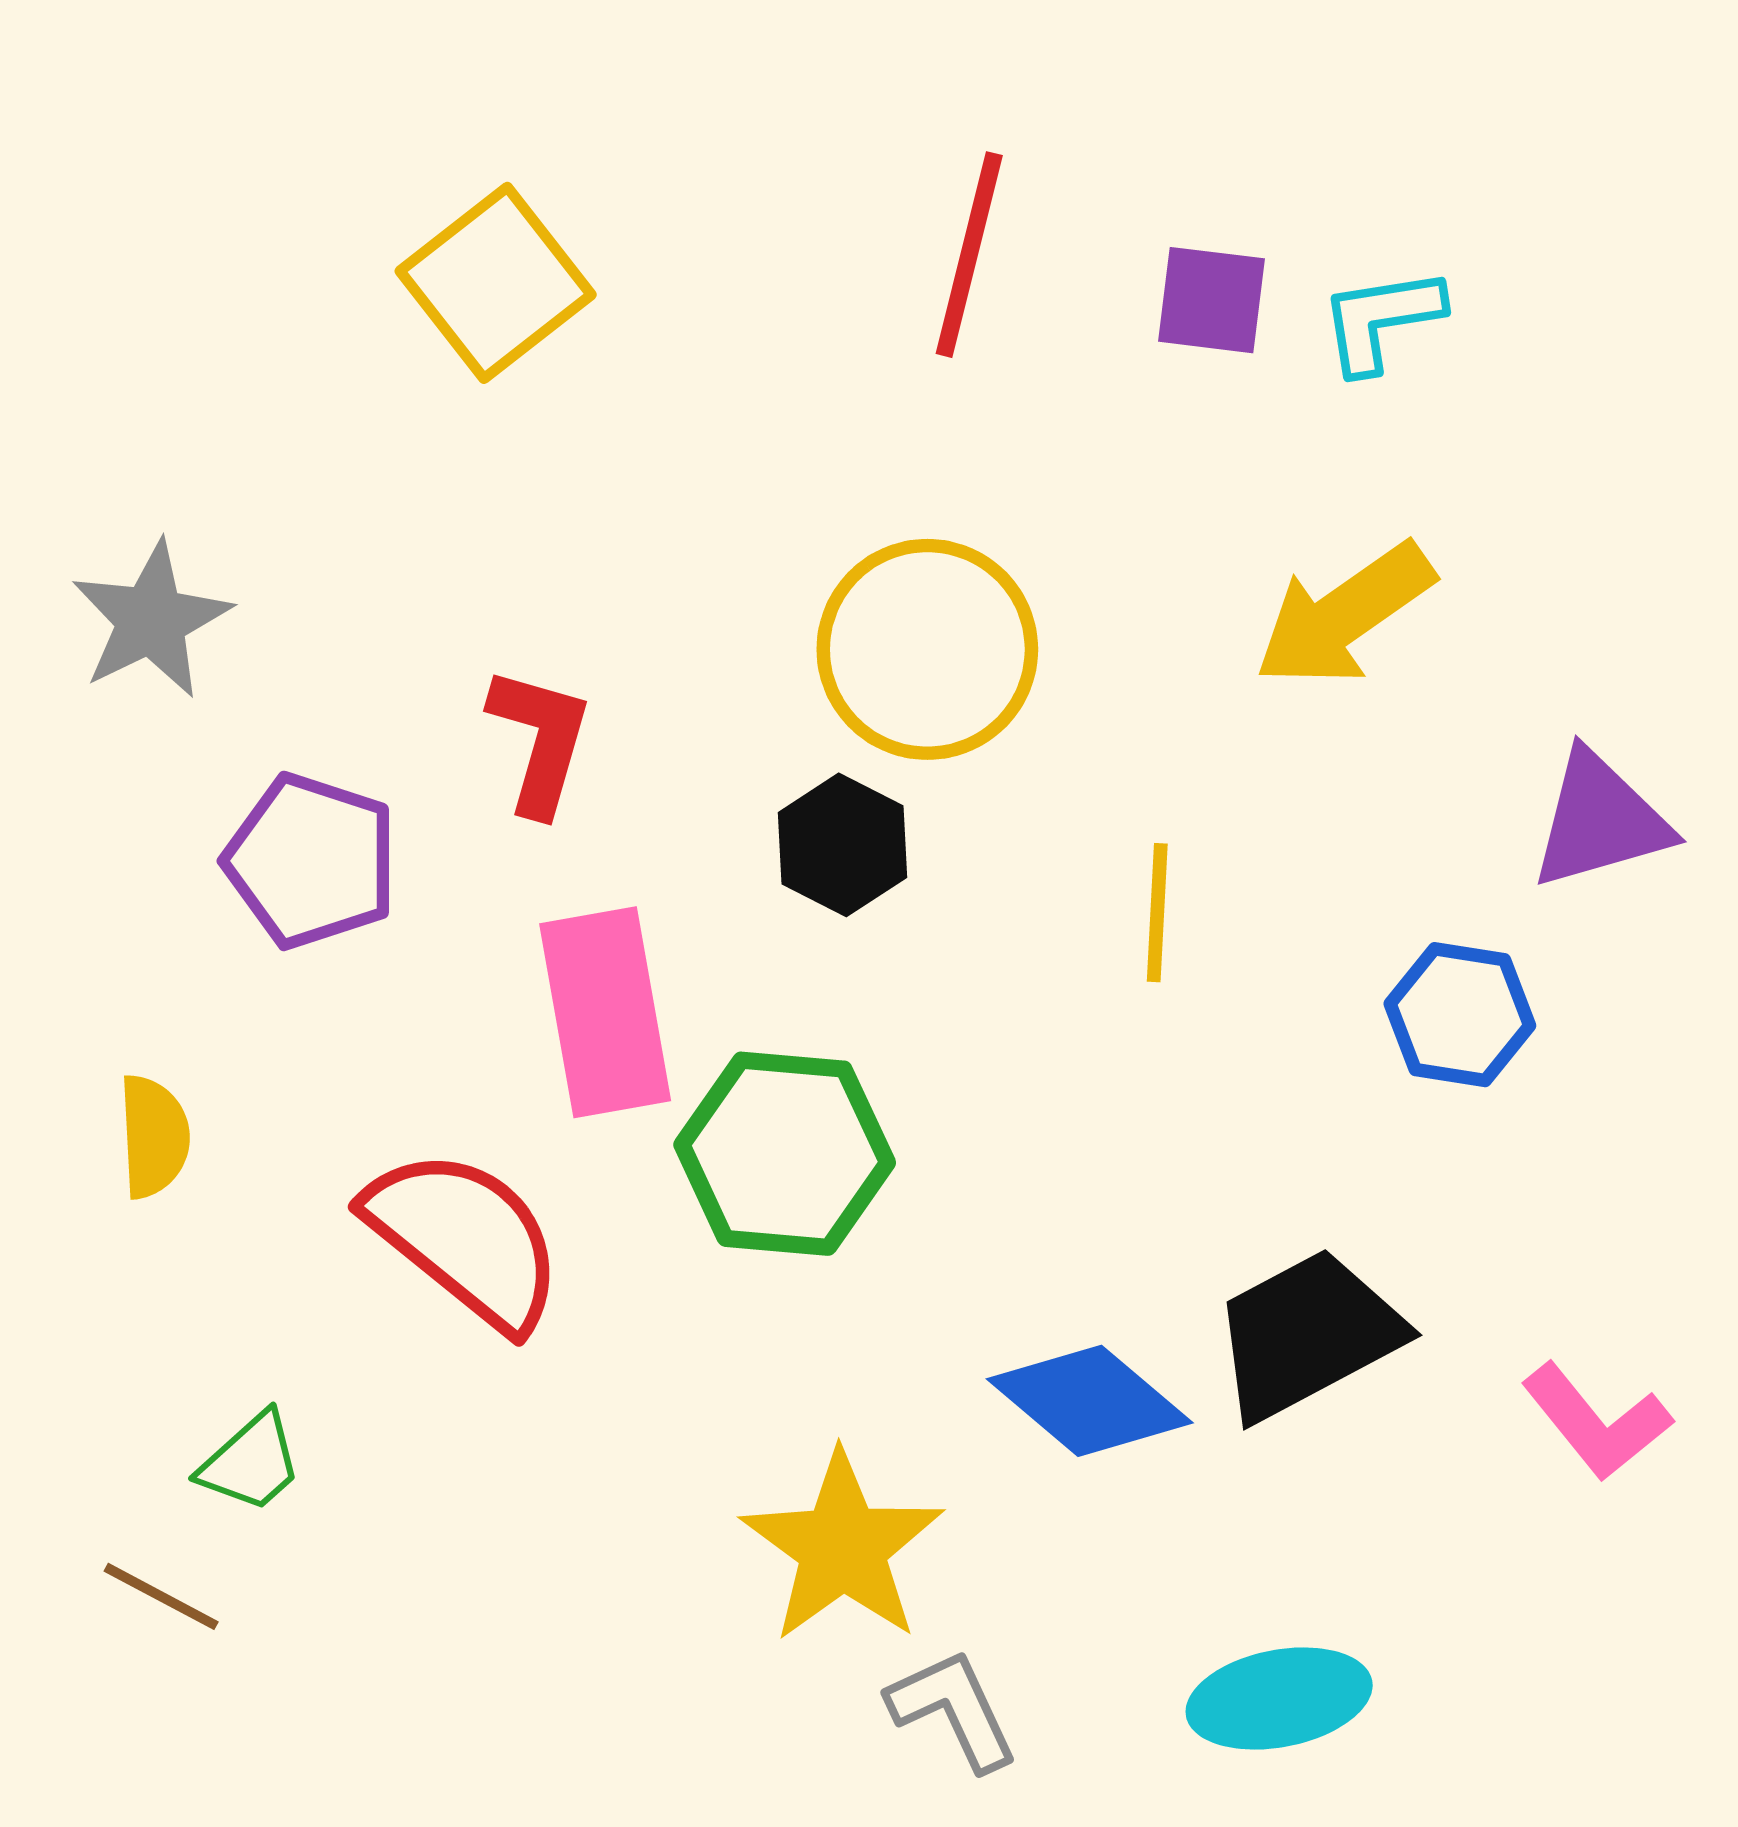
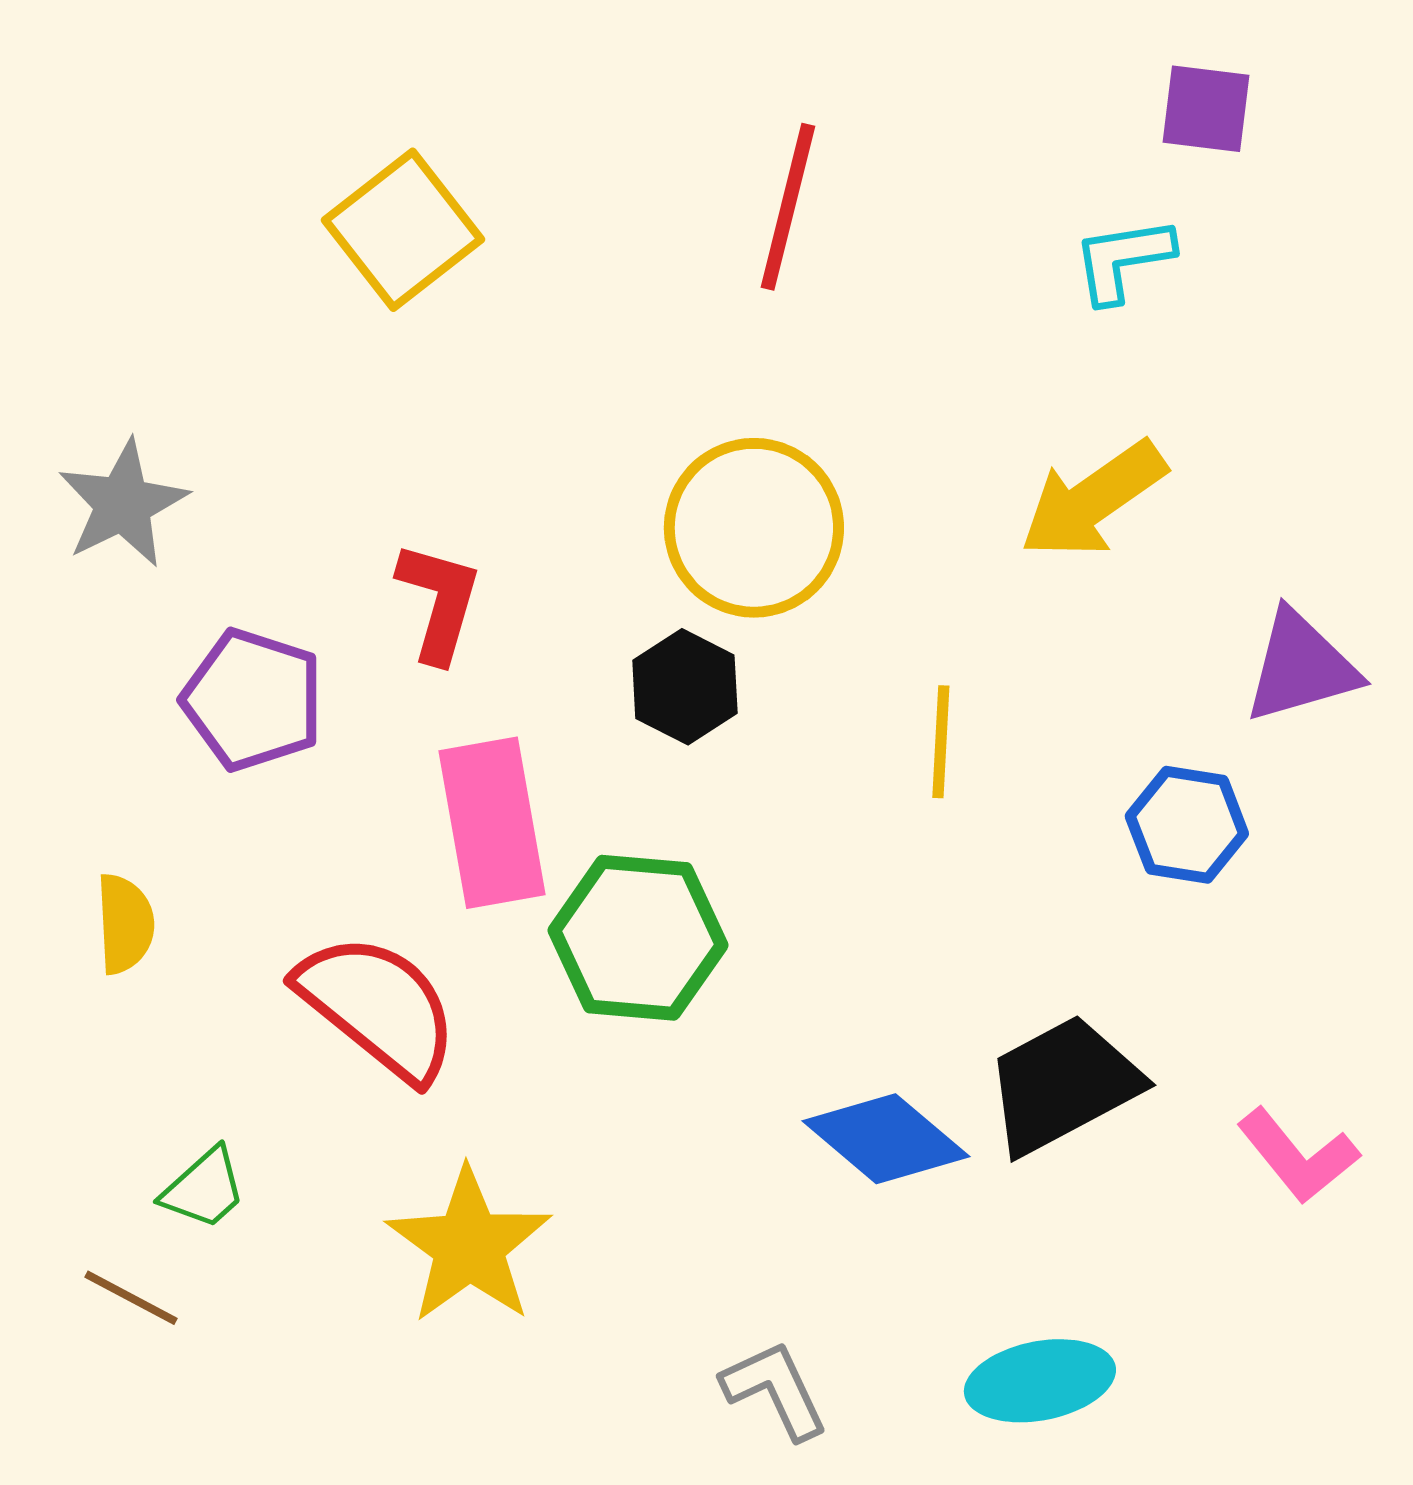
purple square: (1211, 300) -> (1206, 109), moved
yellow star: (842, 1547) -> (469, 1246), moved

